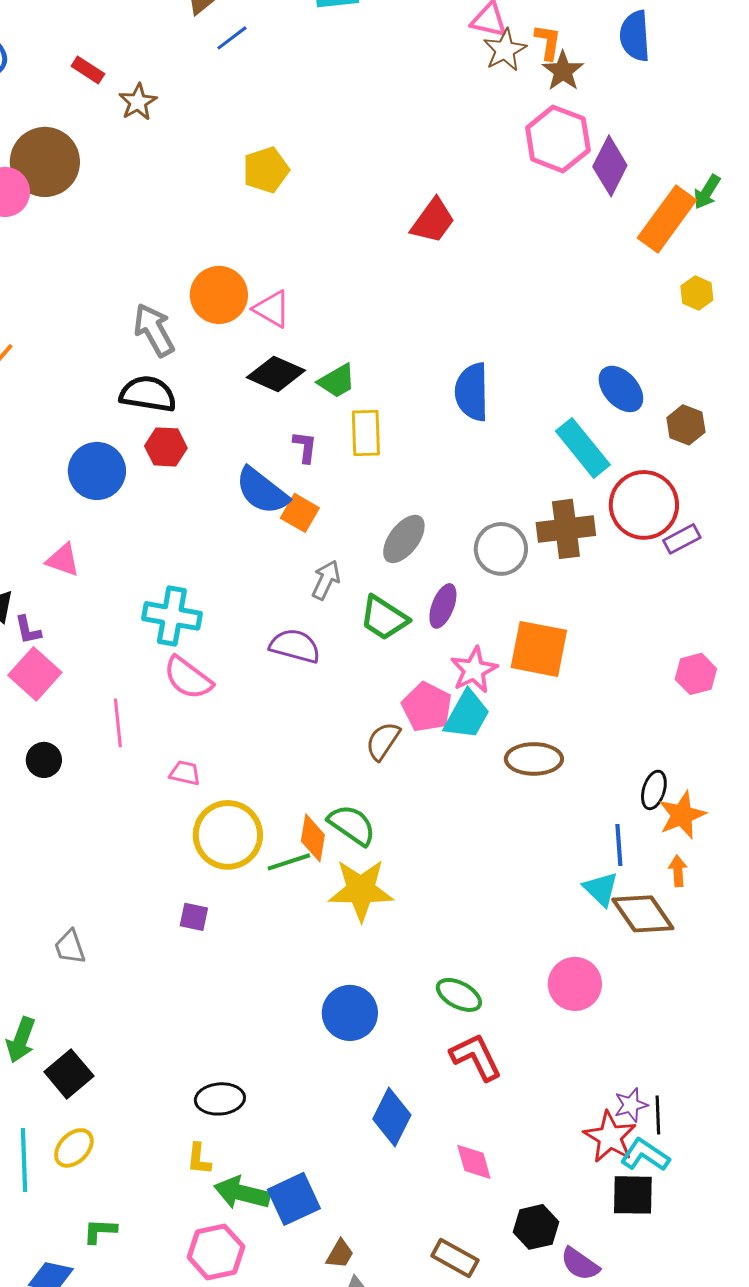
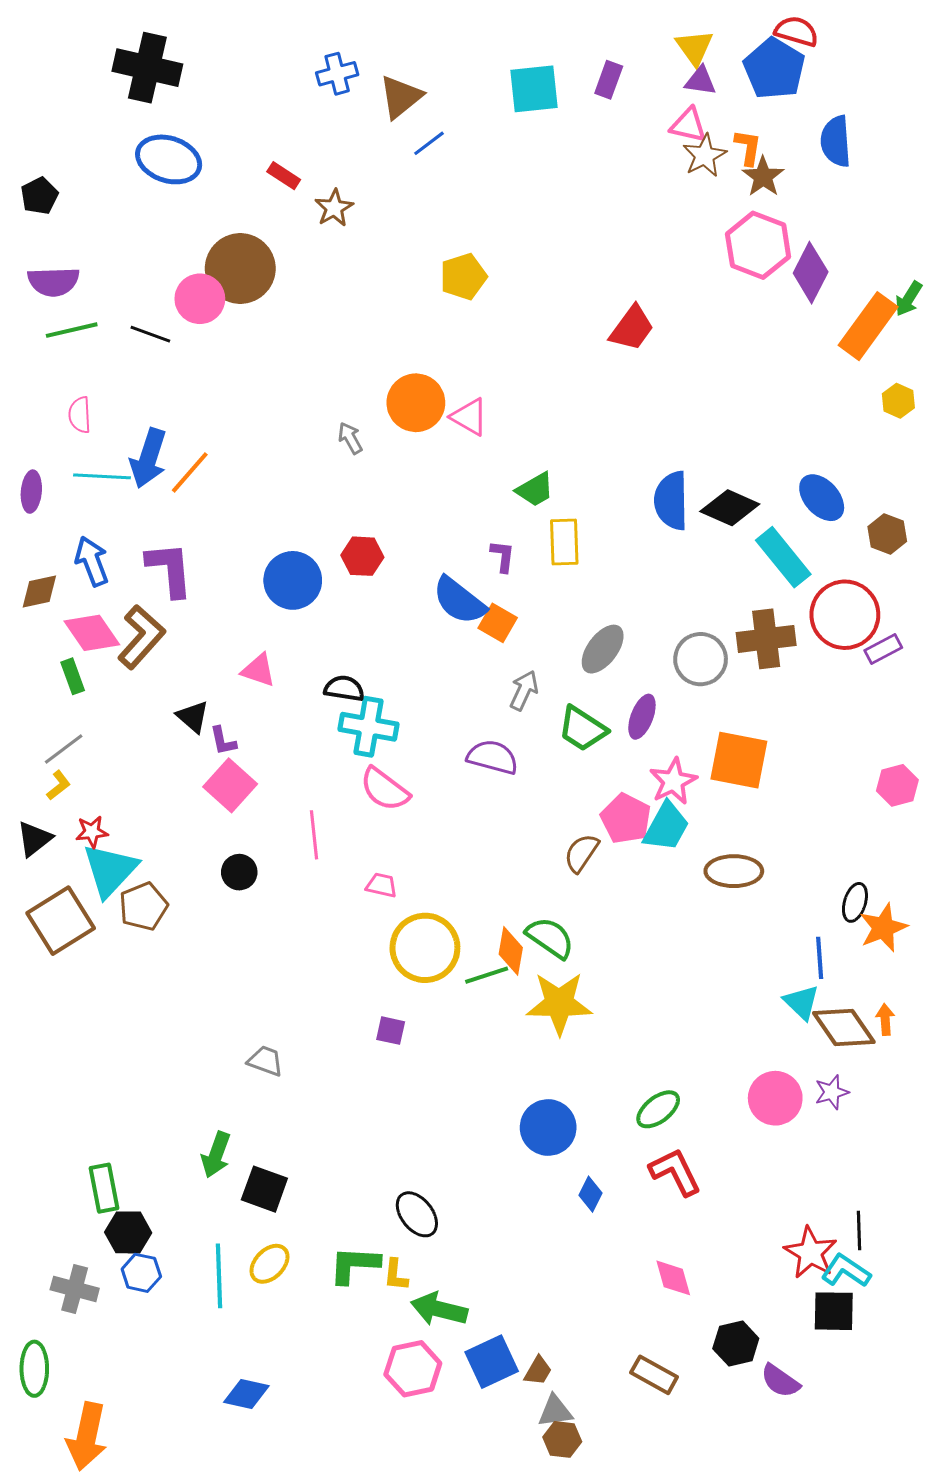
gray arrow: (154, 330) -> (350, 438), size x0.6
black diamond: (276, 374) -> (730, 508), moved
black semicircle: (148, 394) -> (344, 688), moved, size x0.7
orange arrow: (678, 871) -> (885, 1019), moved
gray trapezoid: (70, 947) -> (265, 1061), turned 129
green ellipse: (459, 995) -> (658, 1109), turned -66
black square: (69, 1074) -> (264, 1189), turned -30
black ellipse: (220, 1099) -> (417, 1214), turned 57
purple star: (631, 1105) -> (832, 1092), moved
blue diamond: (392, 1117) -> (590, 1194), moved, size x0.6
blue square: (294, 1199) -> (492, 1362), moved
green L-shape: (100, 1231) -> (354, 1265), moved, size x1.5

